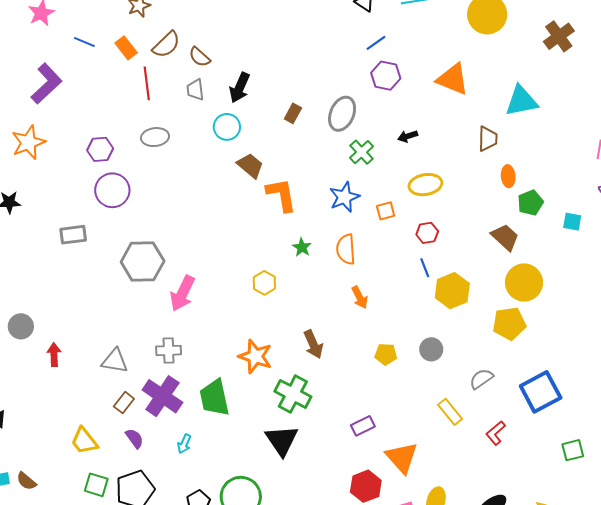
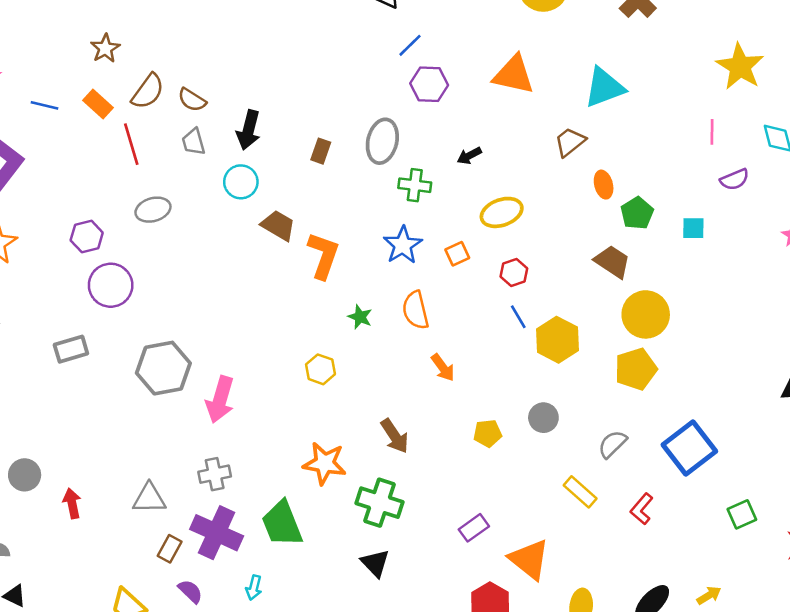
brown trapezoid: (488, 139) -> (570, 142), turned -120
green cross: (361, 152) -> (415, 185), turned -30
orange L-shape: (281, 195) -> (323, 255), turned 39
black triangle: (282, 440) -> (375, 563), size x0.7

